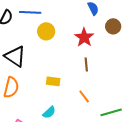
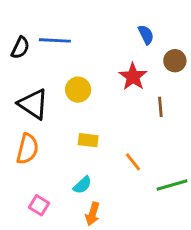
yellow circle: (46, 31) -> (78, 90), moved
brown line: (86, 64) -> (160, 107), moved

